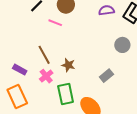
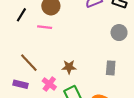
brown line: (44, 55) -> (29, 63), moved
gray rectangle: (106, 76) -> (111, 68), turned -32

